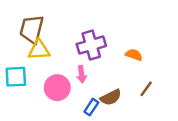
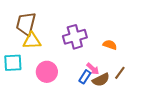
pink arrow: (82, 74) -> (93, 69), moved, turned -40
brown semicircle: (111, 97) -> (101, 80), moved
blue rectangle: (91, 107) -> (85, 77), moved

